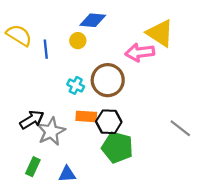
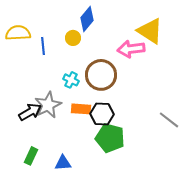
blue diamond: (93, 20) -> (87, 19), turned -55
yellow semicircle: (19, 35) -> (18, 33), turned -35
gray star: (51, 131) -> (48, 105), moved

